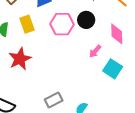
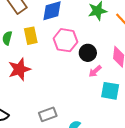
black circle: (86, 20) -> (88, 53), moved
cyan square: (113, 69) -> (110, 91), turned -30

